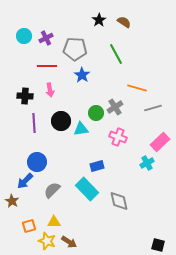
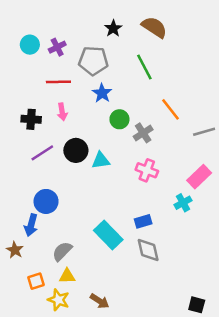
black star: (99, 20) -> (113, 28), moved
brown semicircle: (124, 22) -> (154, 27), size x1.5
orange line: (137, 88) -> (171, 109), turned 36
gray line: (153, 108) -> (204, 132), moved
green circle: (96, 113) -> (119, 119), moved
purple line: (34, 123) -> (42, 153), turned 60
blue rectangle: (97, 166) -> (143, 221), moved
blue arrow: (25, 181) -> (31, 225), turned -30
gray semicircle: (52, 190) -> (62, 251), moved
brown arrow: (69, 242) -> (100, 301), moved

